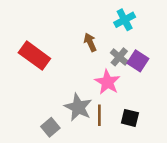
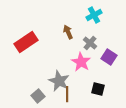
red rectangle: (34, 56) -> (26, 42), turned -70
purple square: (138, 61) -> (109, 57), moved
brown line: (99, 115) -> (67, 94), moved

